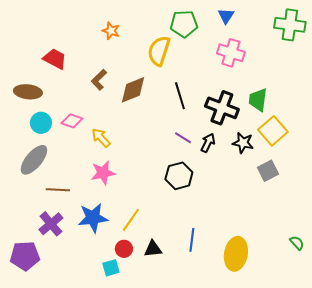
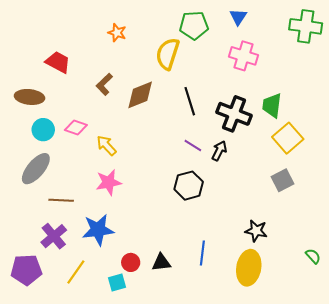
black star: (243, 143) -> (256, 231), moved
yellow line: (131, 220) -> (76, 272), moved

